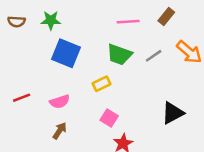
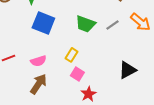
yellow rectangle: (102, 84) -> (71, 55), moved, turned -32
brown arrow: (60, 131) -> (38, 84), size x1.5

